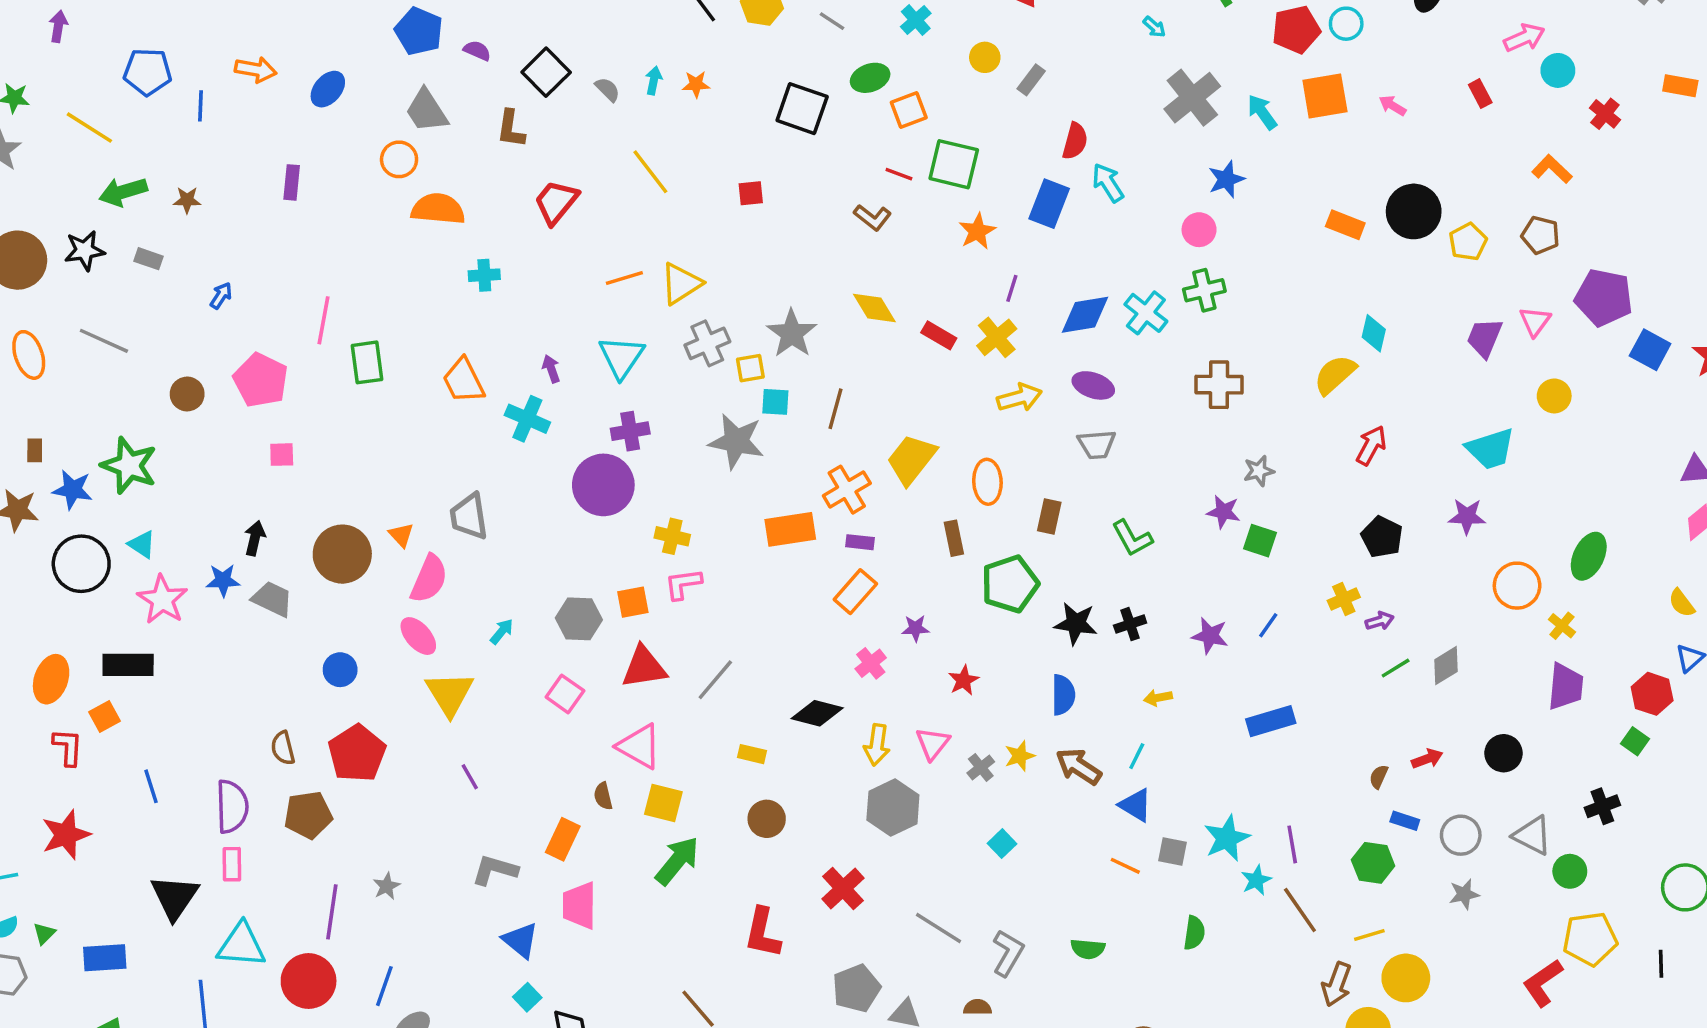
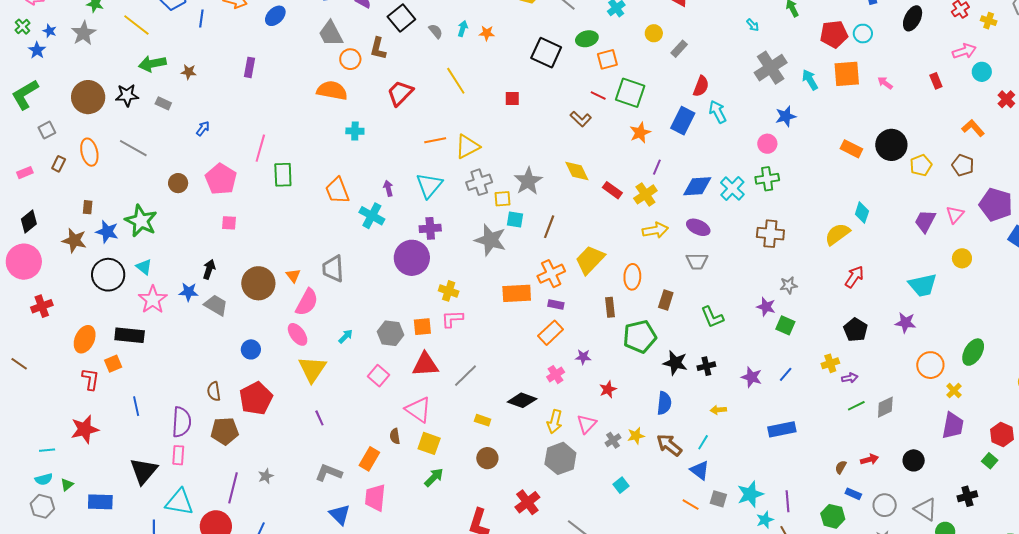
orange circle: (399, 159) -> (350, 59), moved
green arrow: (677, 861) -> (434, 477), size x0.7

